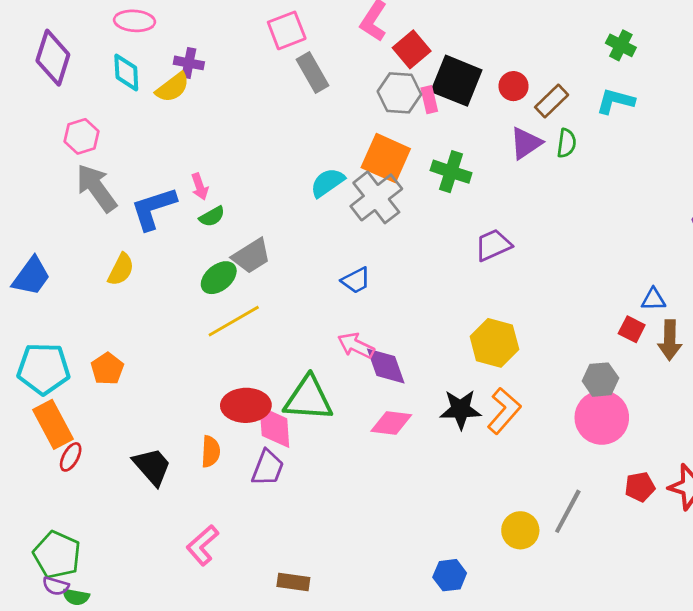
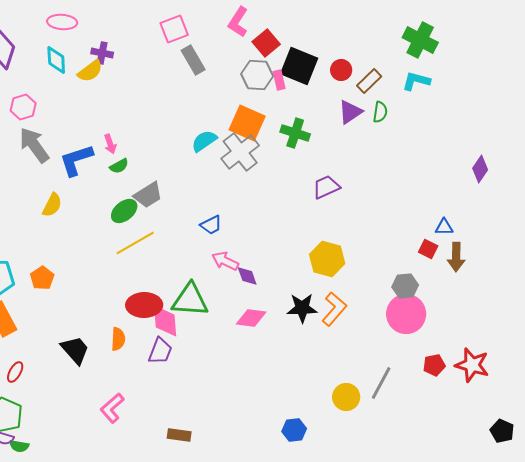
green cross: (621, 45) -> (420, 40), size x1.6
blue trapezoid: (356, 280) -> (211, 225), moved
purple diamond: (386, 366) -> (247, 276), size x0.7
red ellipse: (71, 457) -> (15, 372), moved

